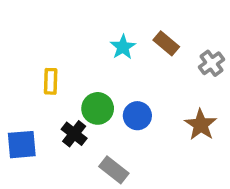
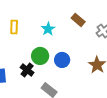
cyan star: (123, 47) -> (48, 29), moved
yellow rectangle: (51, 81) -> (14, 27), moved

